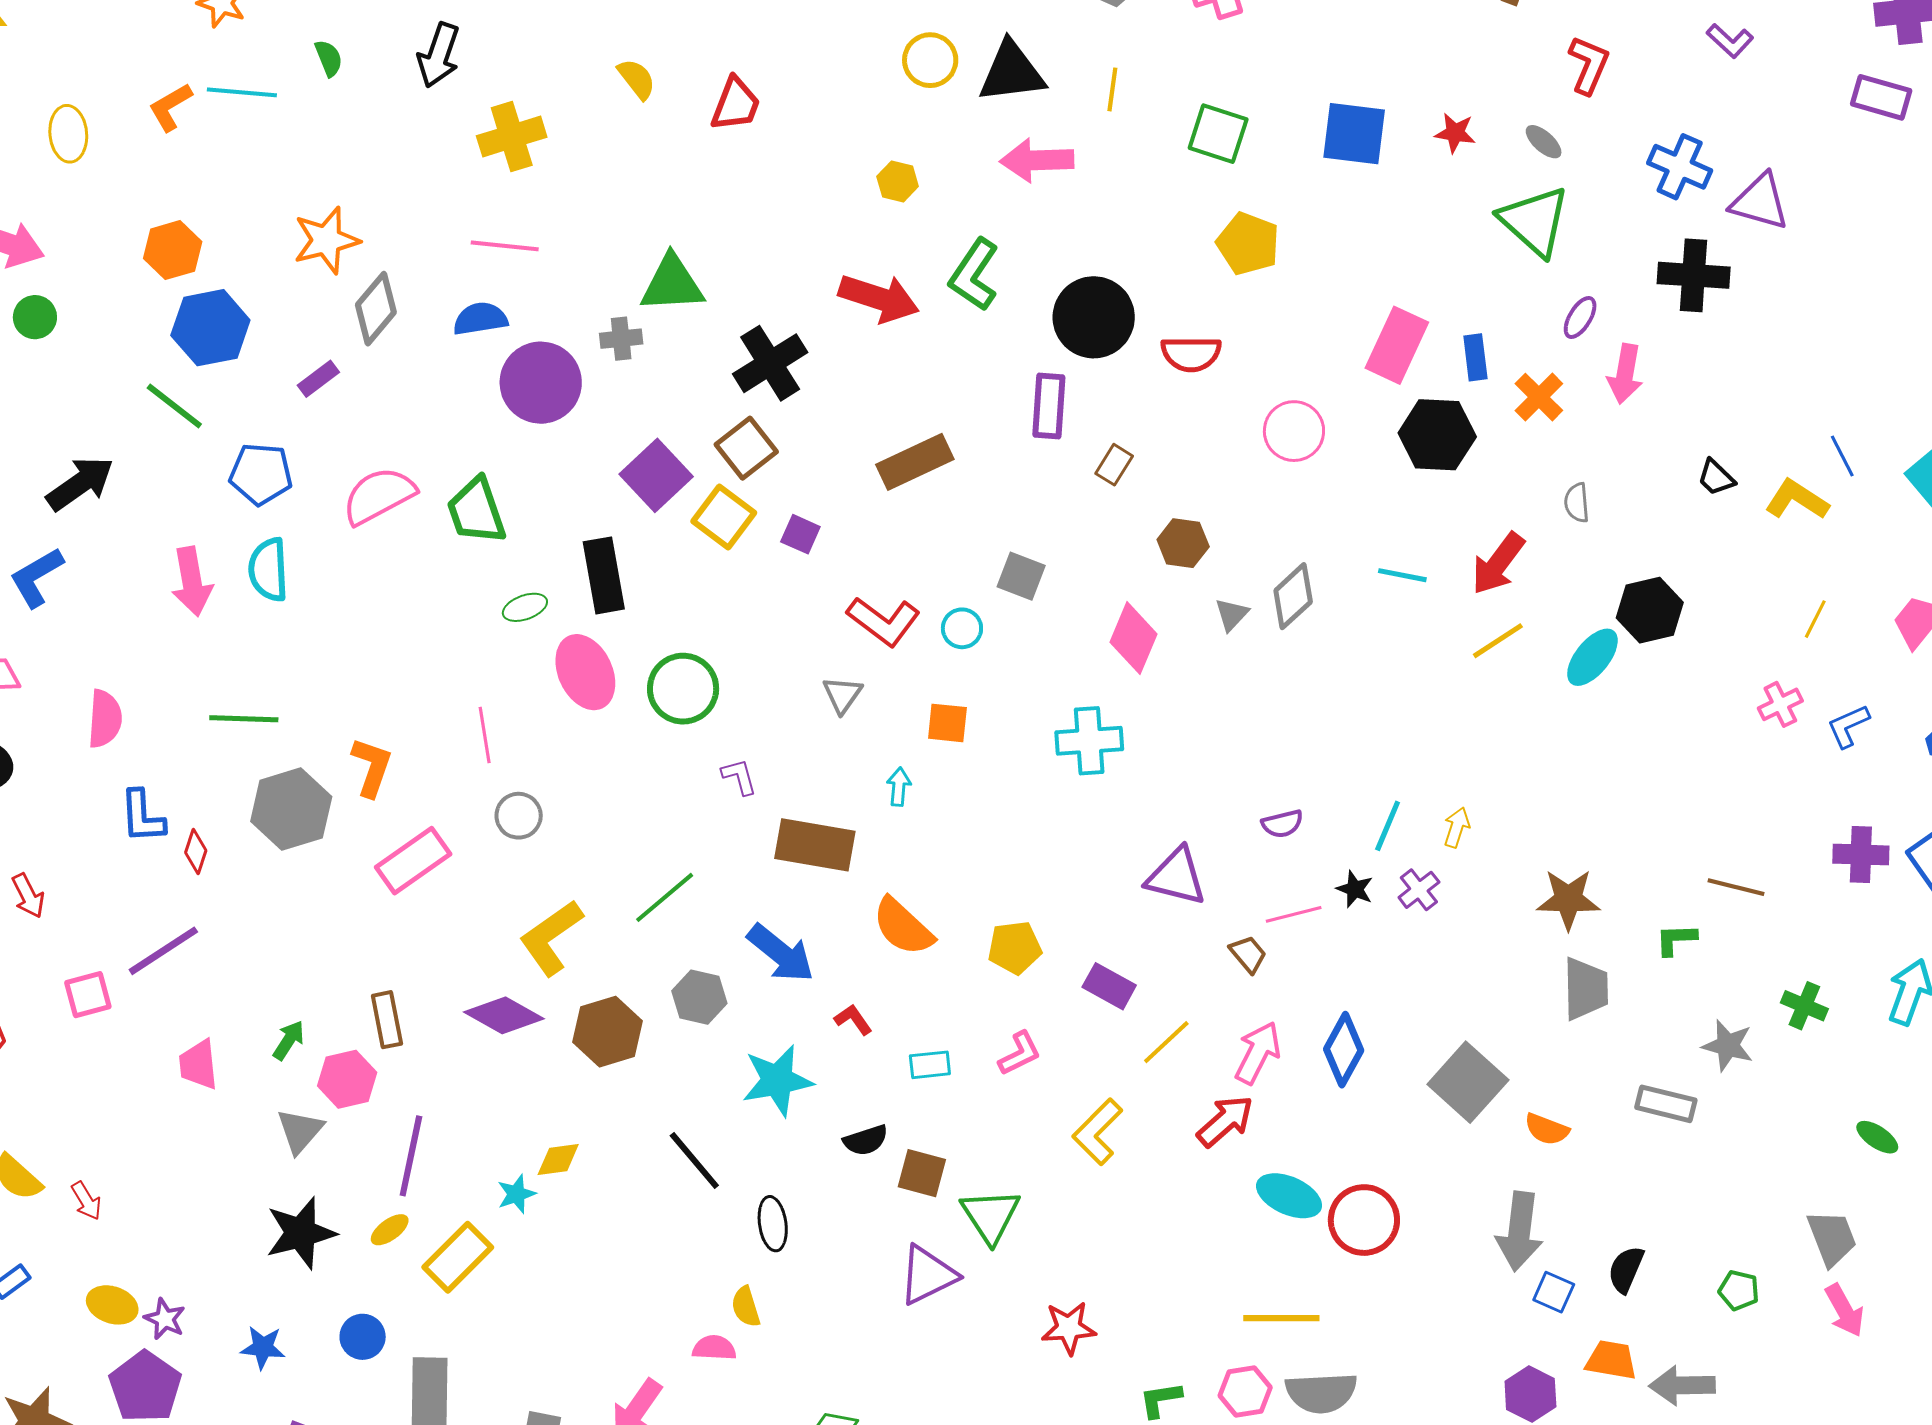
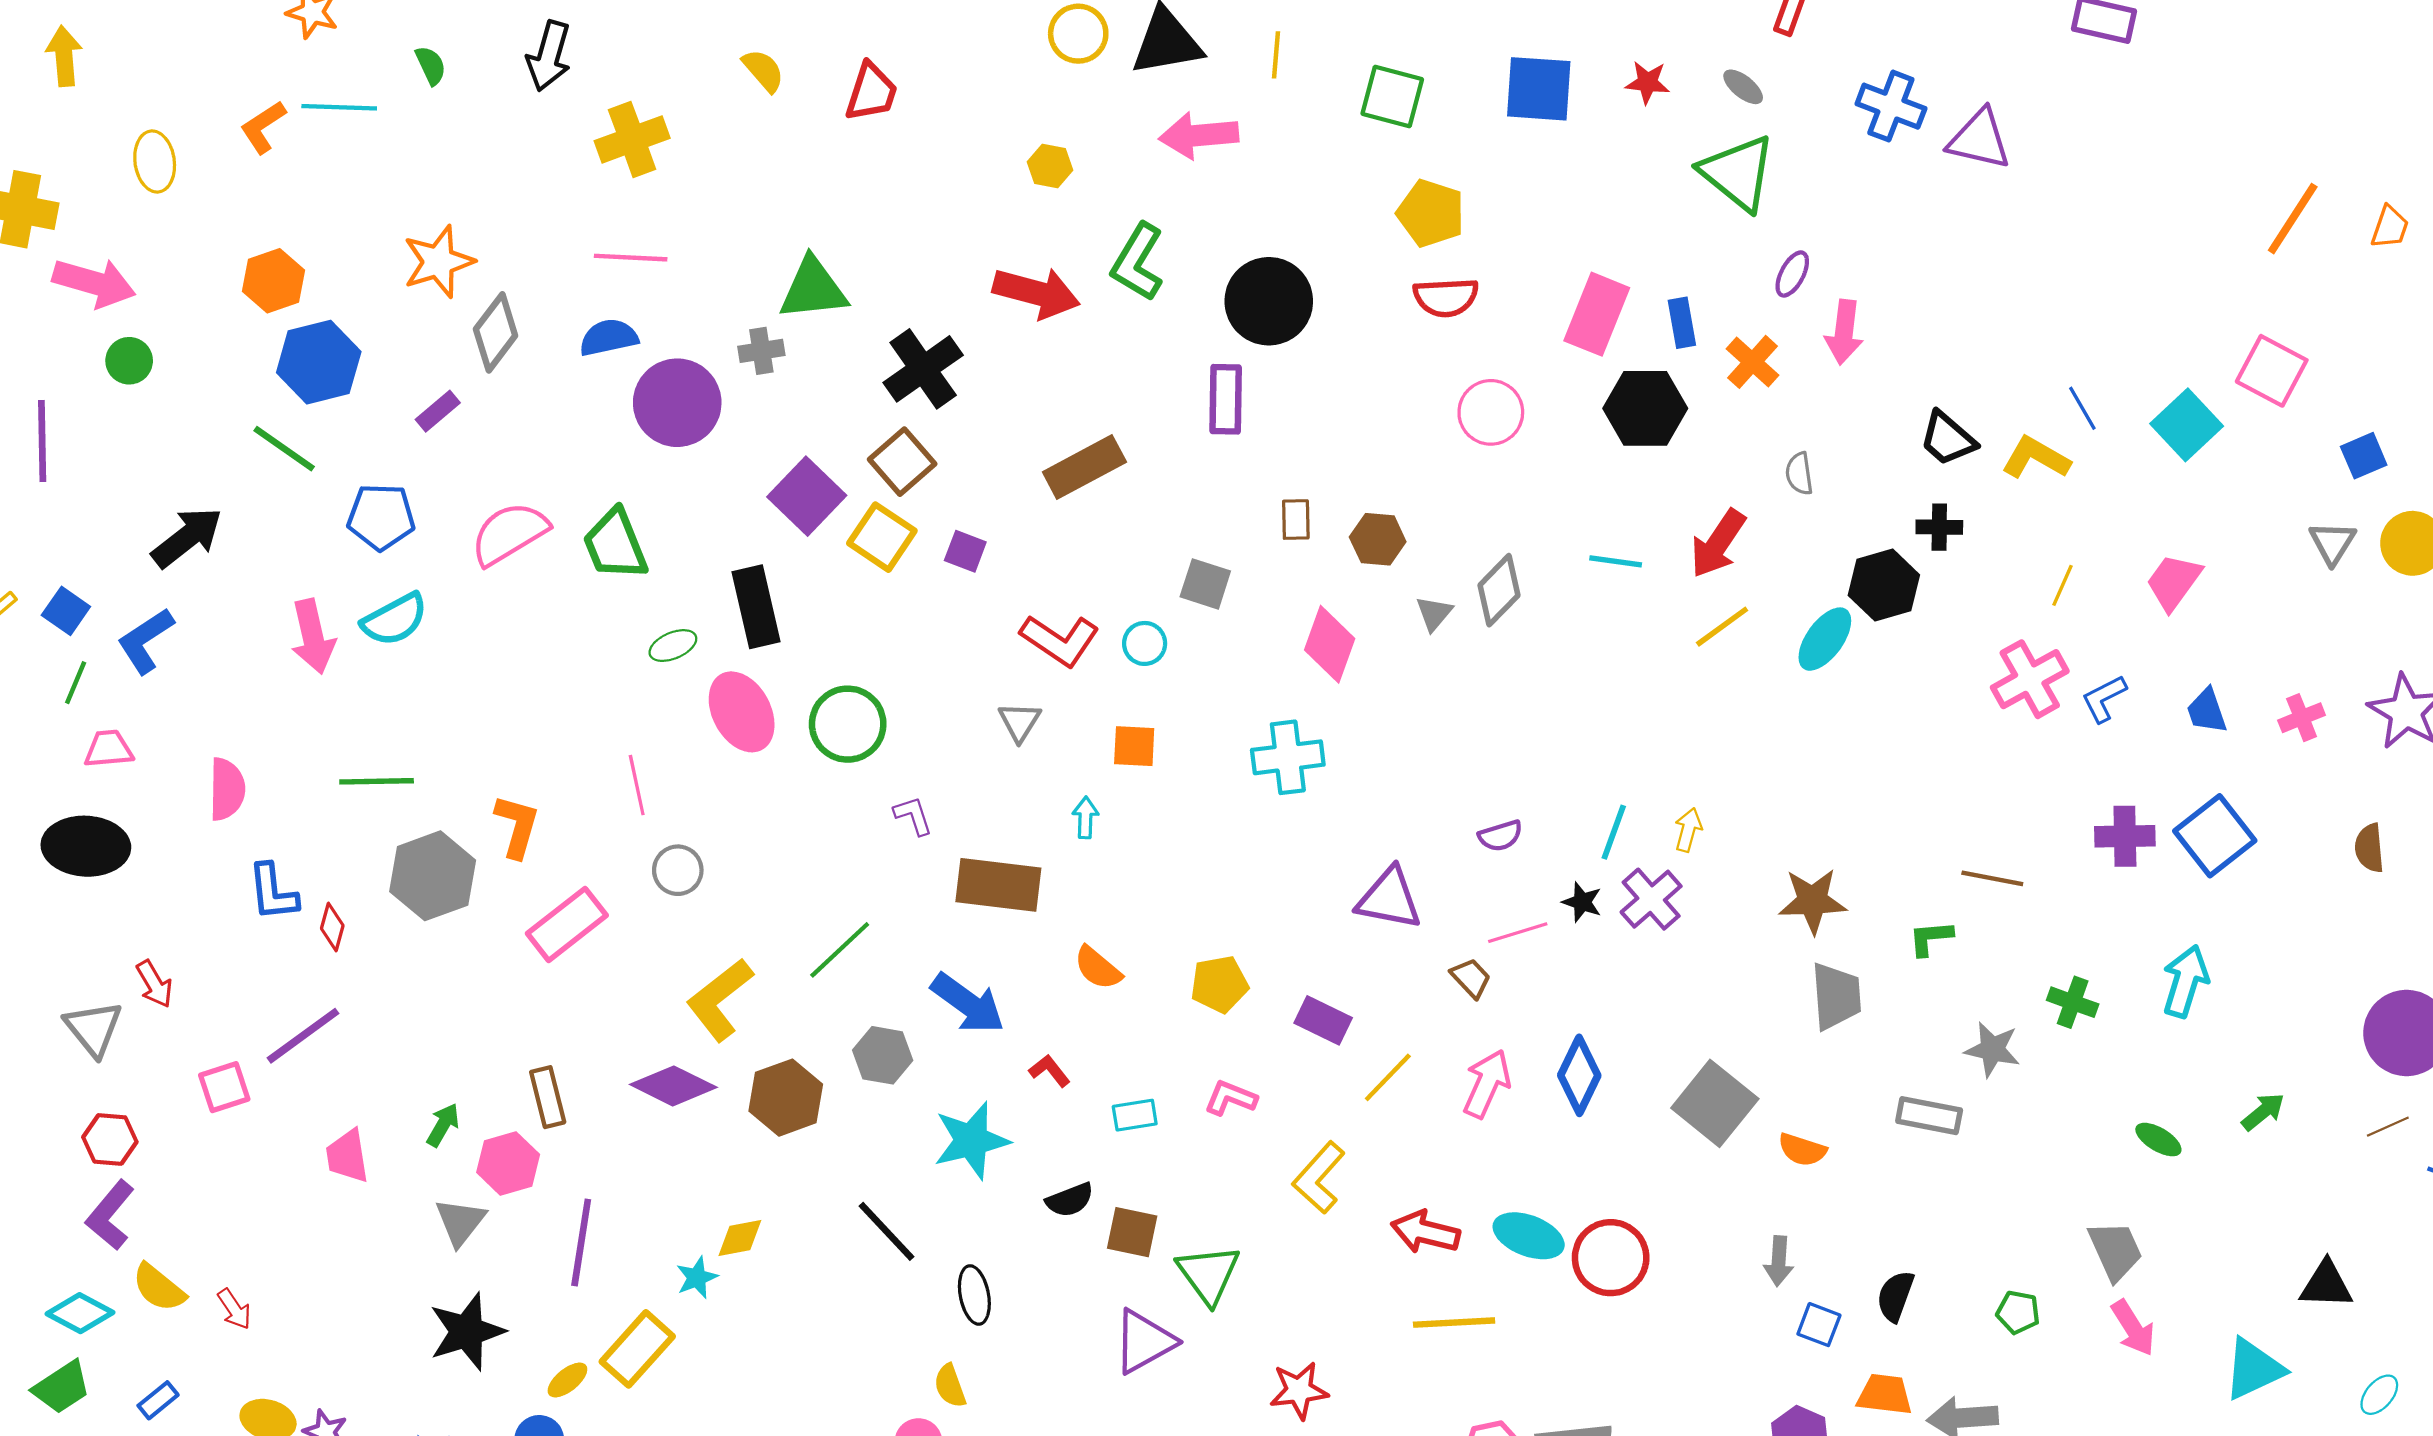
black cross: (1694, 275) -> (1939, 527), moved, size x0.6
red semicircle: (1191, 354) -> (1446, 297), moved
brown rectangle: (1114, 465) -> (1296, 520), moved, turned -30
black trapezoid: (1716, 478) -> (1948, 439), size x1.4
cyan semicircle: (268, 570) -> (395, 619), turned -112
pink cross: (1780, 704) -> (2030, 679), size x1.6
purple cross: (1419, 890) -> (1651, 899), size x1.4
orange semicircle: (903, 927) -> (1098, 968), size x0.7
pink L-shape: (1020, 1054) -> (1231, 1098), turned -129
red arrow: (1225, 1121) -> (1425, 1232), moved, turned -122
yellow ellipse: (390, 1230) -> (567, 1380), moved
gray arrow: (1519, 1231) -> (1779, 1261), size x0.6
yellow line: (1281, 1318) -> (1454, 1323), moved

